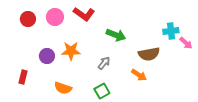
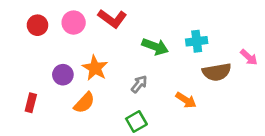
cyan cross: (171, 31) -> (197, 41), moved
orange star: (71, 51) -> (95, 68), turned 30
brown semicircle: (149, 54) -> (217, 72), moved
orange semicircle: (63, 88) -> (84, 103), moved, turned -66

